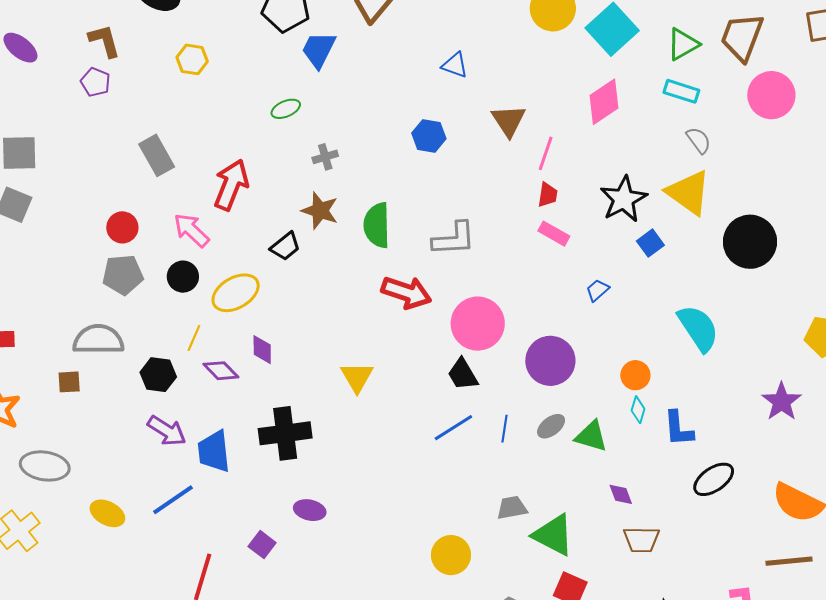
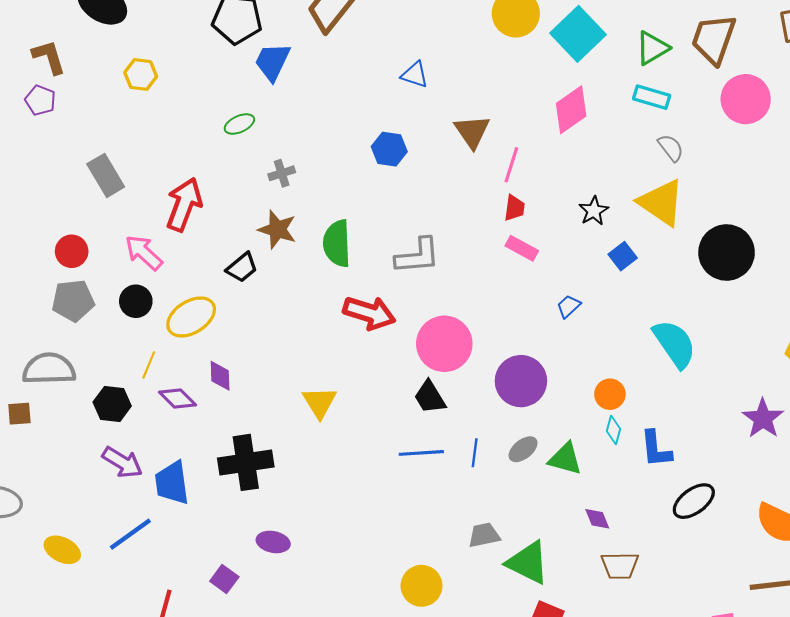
black star: (624, 199) -> (594, 211), size x0.6
blue line: (453, 428) -> (421, 453), turned 30

